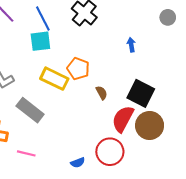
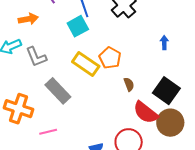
cyan square: (40, 41) -> (78, 26), turned -30
red semicircle: (123, 119) -> (146, 112), turned -88
pink line: (26, 153) -> (48, 132), turned -36

